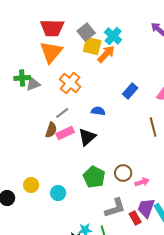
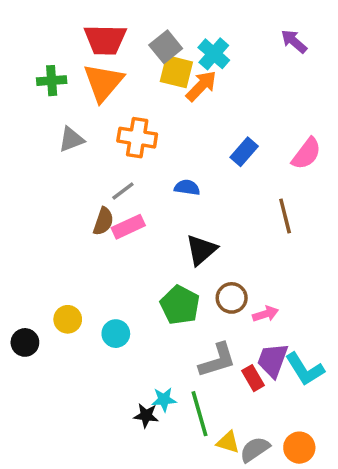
green cross: (22, 78) -> (52, 81), moved
orange cross: (70, 83) -> (137, 138), turned -30
black triangle: (87, 137) -> (201, 250), moved

